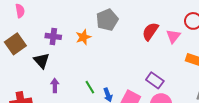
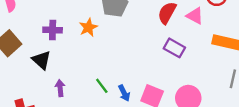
pink triangle: (173, 36) -> (195, 16), turned -35
purple rectangle: (155, 80) -> (174, 48), moved

